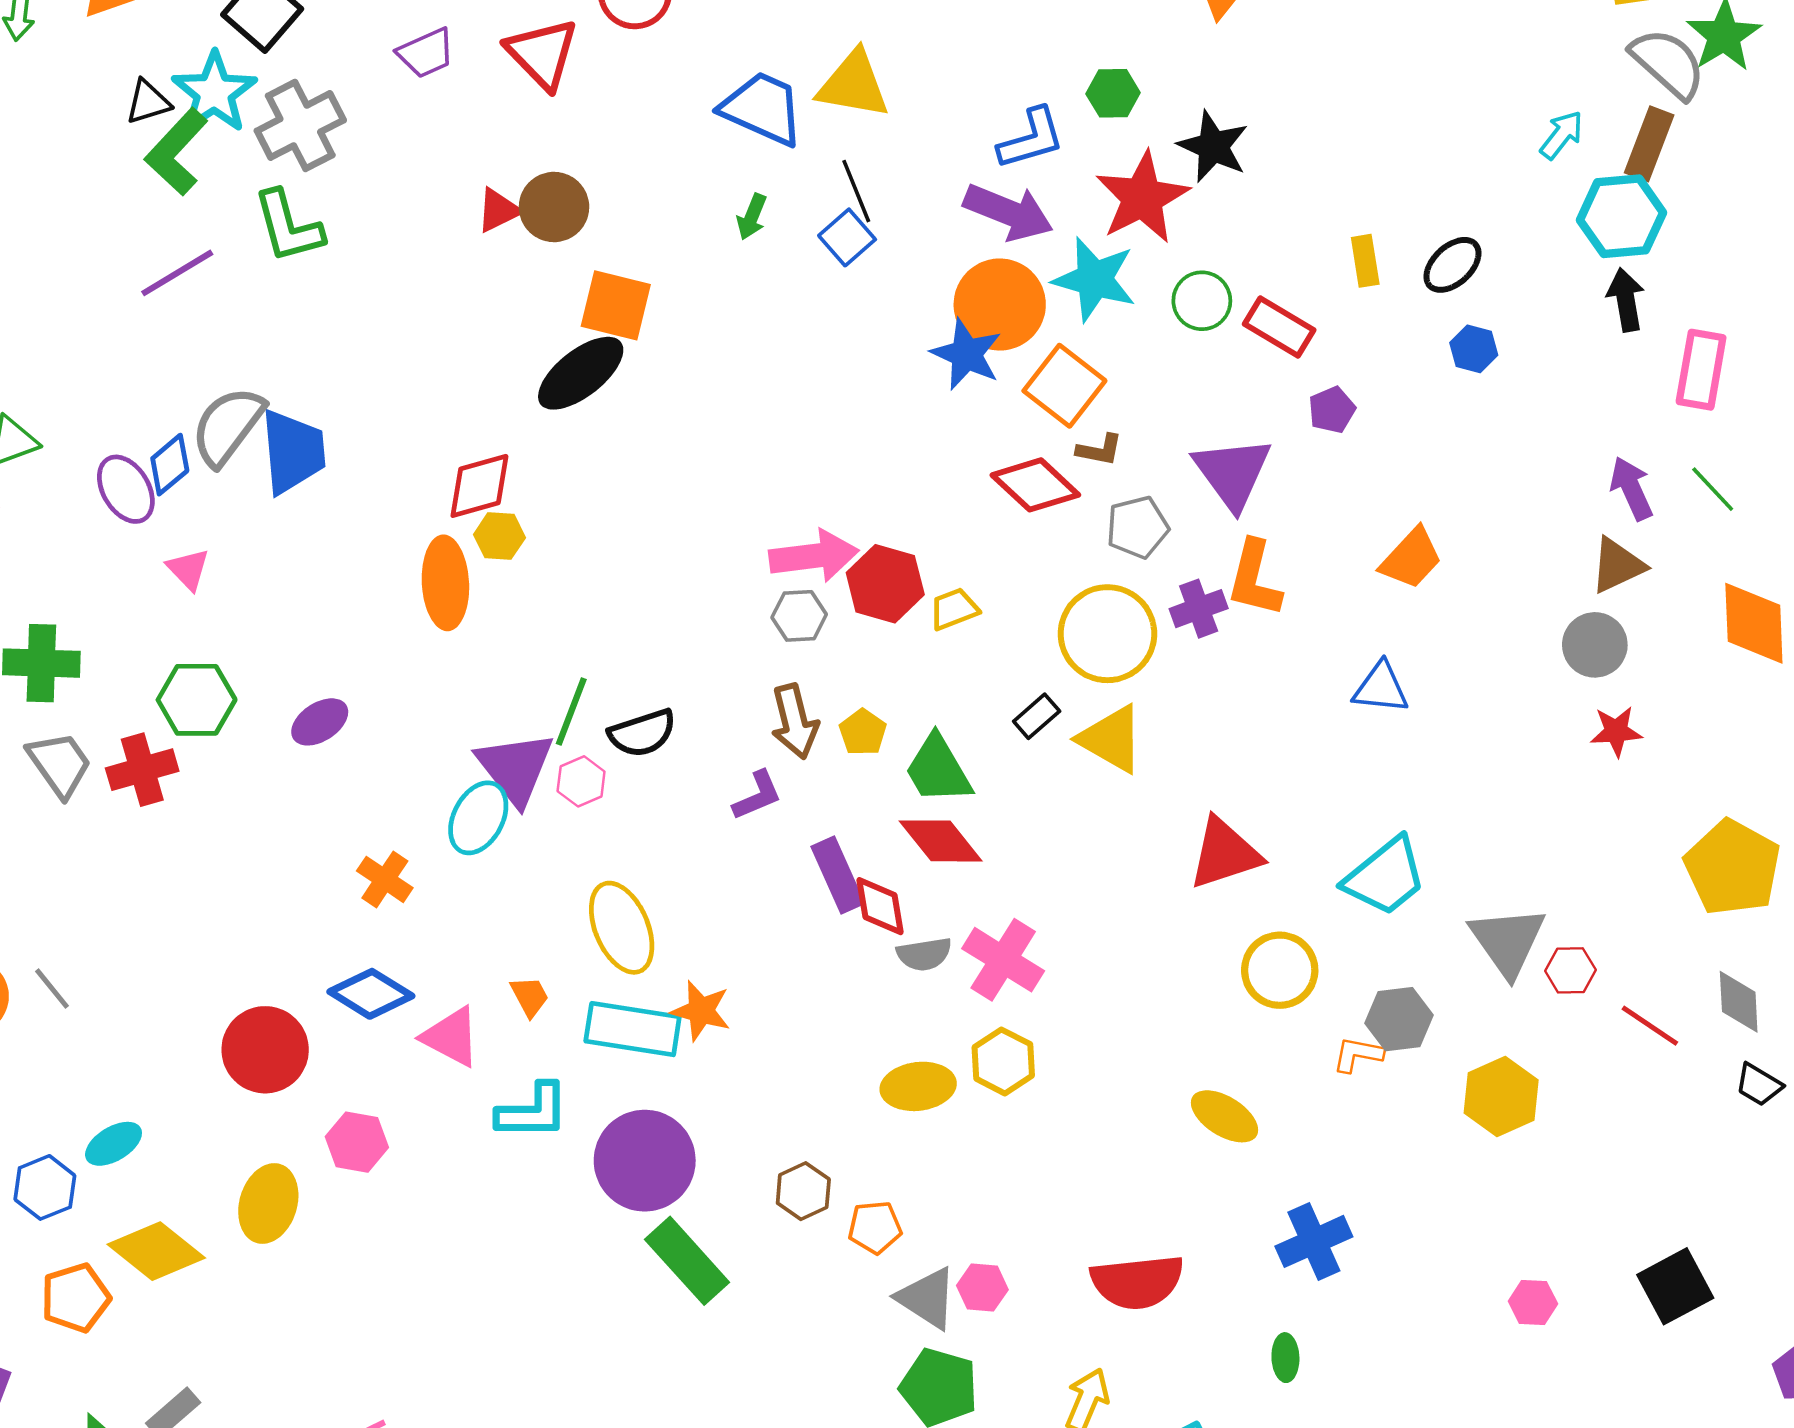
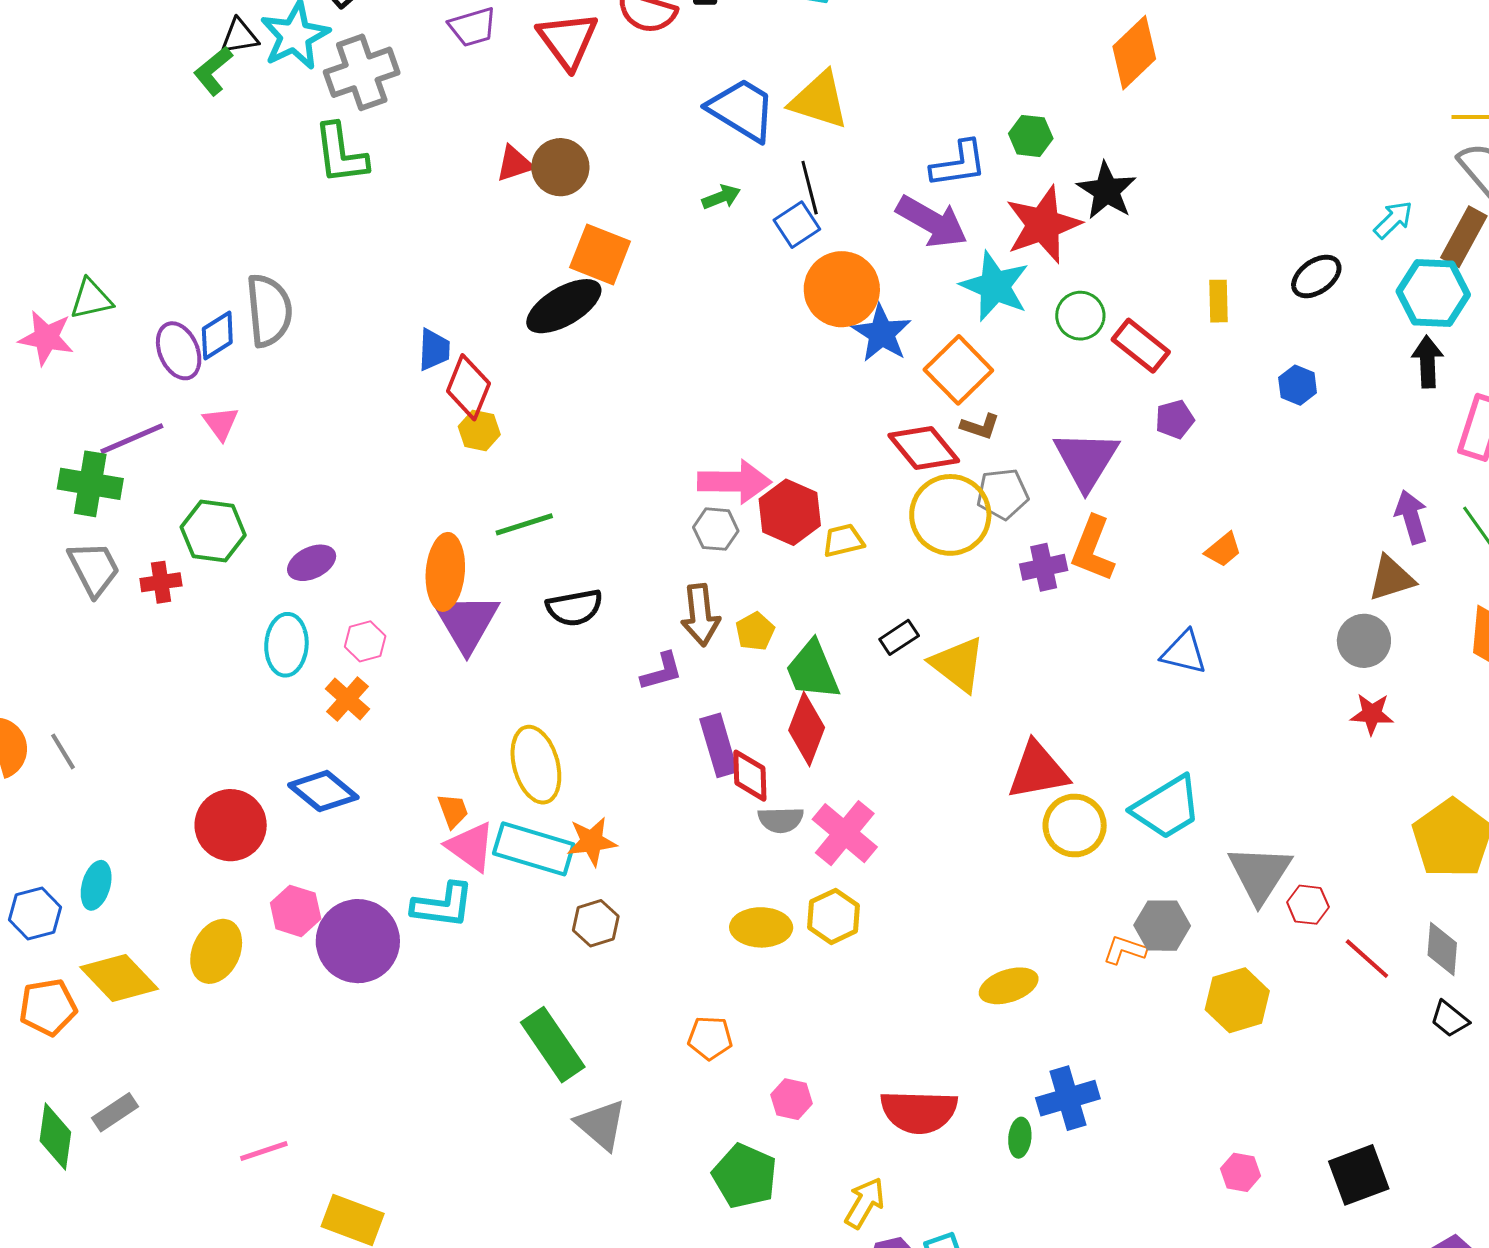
green L-shape: (176, 152) -> (213, 71), moved, size x0.7
green arrow: (752, 217) -> (721, 197), turned -141
black ellipse: (1452, 265) -> (1316, 276), moved
purple line: (177, 273) -> (132, 439), moved
orange circle: (1000, 305) -> (842, 289), moved
gray semicircle: (228, 426) -> (269, 310), turned 130
blue trapezoid: (293, 452) -> (434, 350), moved, size x0.6
red diamond: (479, 486) -> (468, 387), turned -60
orange trapezoid: (1411, 558) -> (1223, 550), size x0.7
orange ellipse: (445, 583) -> (445, 572), moved
yellow circle: (1107, 634) -> (950, 515), moved
green line: (571, 711) -> (524, 524), moved, turned 44
red cross: (142, 770) -> (161, 582), size x0.7
pink hexagon: (581, 781) -> (365, 641), moved
cyan ellipse: (478, 818) -> (286, 645), moved, turned -32
red diamond: (941, 841) -> (807, 729), turned 52
yellow circle: (1280, 970) -> (1075, 826), moved
orange star: (701, 1011) -> (592, 841), turned -30
pink triangle: (451, 1037) -> (471, 847), moved
yellow ellipse: (1224, 1116) -> (1009, 986), turned -58
cyan ellipse: (114, 1144) -> (96, 885), turned -51
purple circle: (645, 1161) -> (358, 941), moved
brown hexagon: (803, 1191) -> (596, 923), moved
gray triangle: (927, 1298) -> (601, 1125), moved
green ellipse: (1285, 1358) -> (1020, 1138), moved

